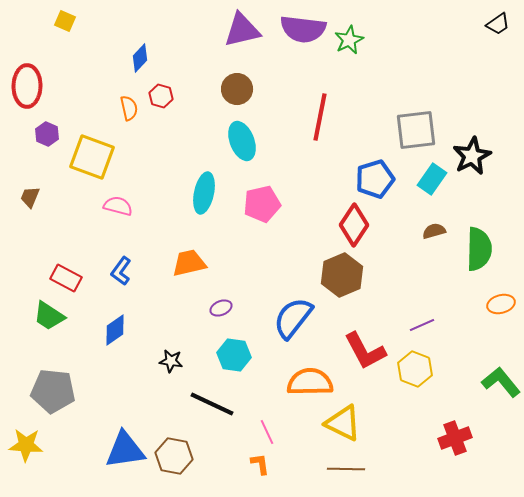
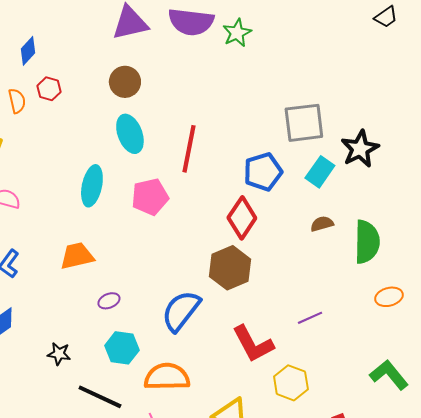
red line: (320, 117) -> (189, 149), moved
yellow hexagon: (415, 369) -> (291, 383), moved
orange semicircle: (310, 382) -> (167, 377), moved

